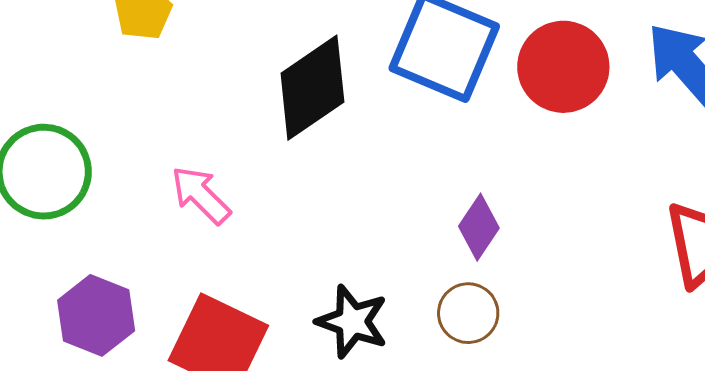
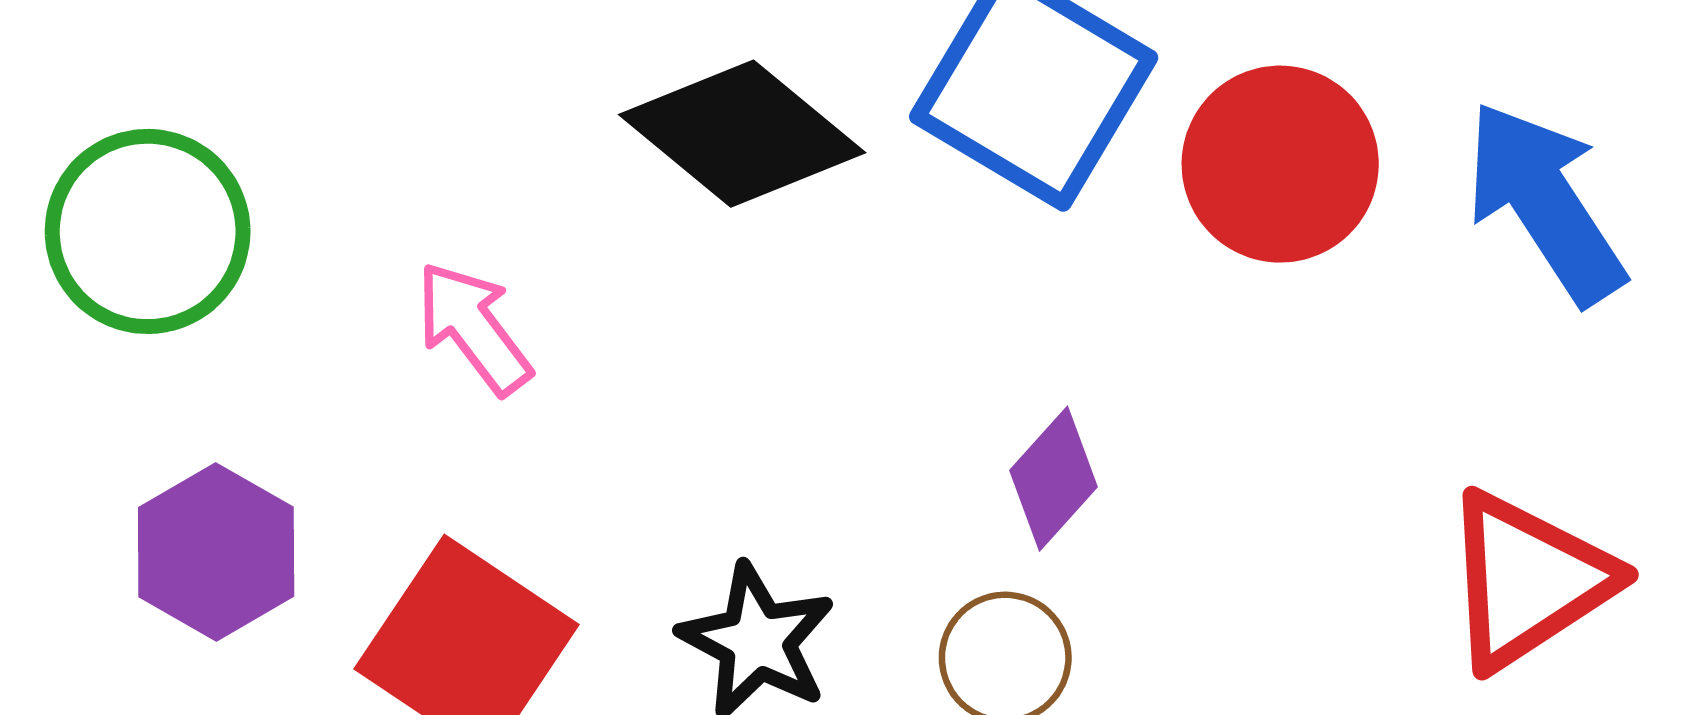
black diamond: (312, 88) -> (742, 134), turned 66

